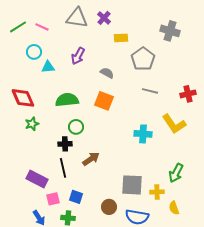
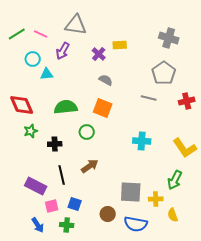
purple cross: (104, 18) -> (99, 54), moved
purple arrow: (78, 56) -> (63, 51), moved
gray pentagon: (143, 59) -> (164, 73), moved
yellow L-shape: (174, 124) -> (185, 148), moved
green circle: (76, 127) -> (87, 132), moved
black cross: (65, 144) -> (55, 144), moved

